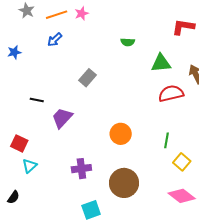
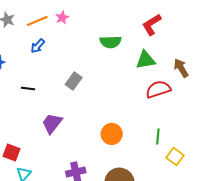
red L-shape: (183, 27) -> (152, 25), moved, turned -35
green semicircle: (128, 42) -> (111, 42), size x1.5
black line: (37, 100) -> (28, 89), moved

